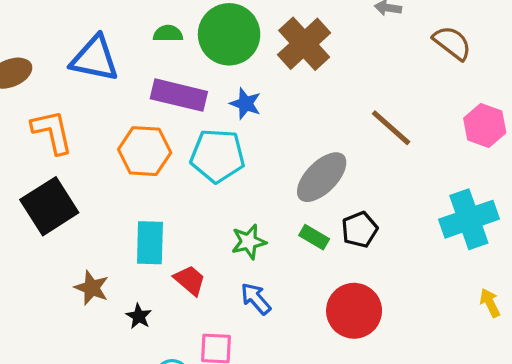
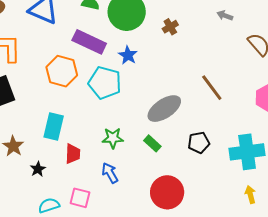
brown cross: (304, 44) -> (170, 27), size x0.5
black pentagon: (360, 230) -> (199, 143), moved
red trapezoid: (190, 280) -> (73, 154), turned 40
yellow arrow: (490, 303) -> (250, 194), moved

